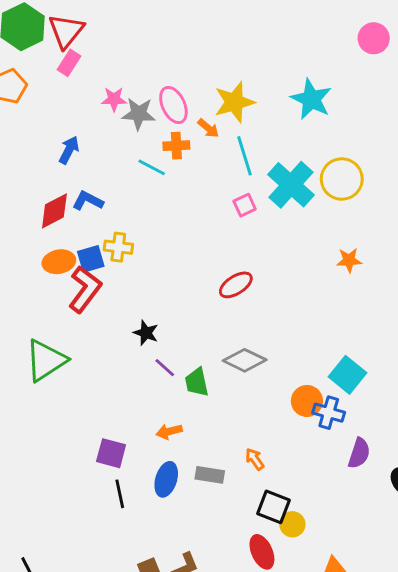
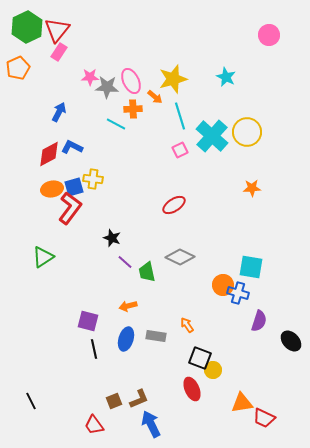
cyan star: (311, 99) -> (226, 77), size x0.7
green triangle: (46, 360) -> (43, 257), size x0.7
cyan square: (348, 375) -> (251, 267), turned -30

